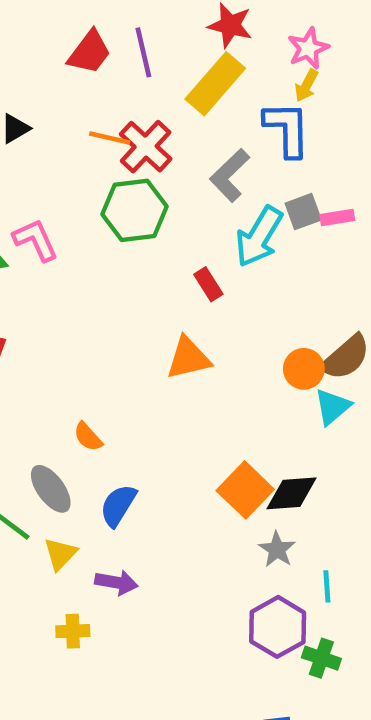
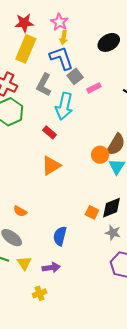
gray square: (303, 212) -> (75, 76), moved
orange square: (245, 490) -> (92, 212), size x0.6
blue semicircle: (118, 505) -> (60, 236), moved

